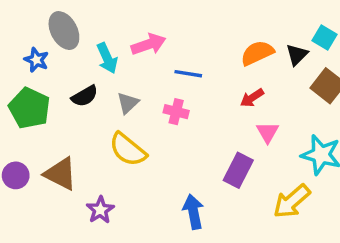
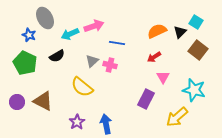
cyan arrow: (107, 58) -> (70, 34), turned 90
gray triangle: (128, 103) -> (92, 61), moved
purple star: (100, 210) -> (77, 122), moved
blue arrow: (193, 212) -> (106, 124), moved

